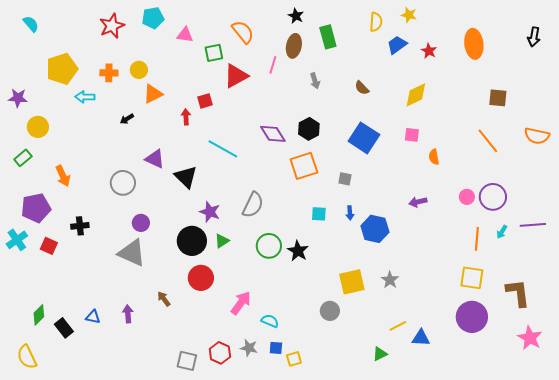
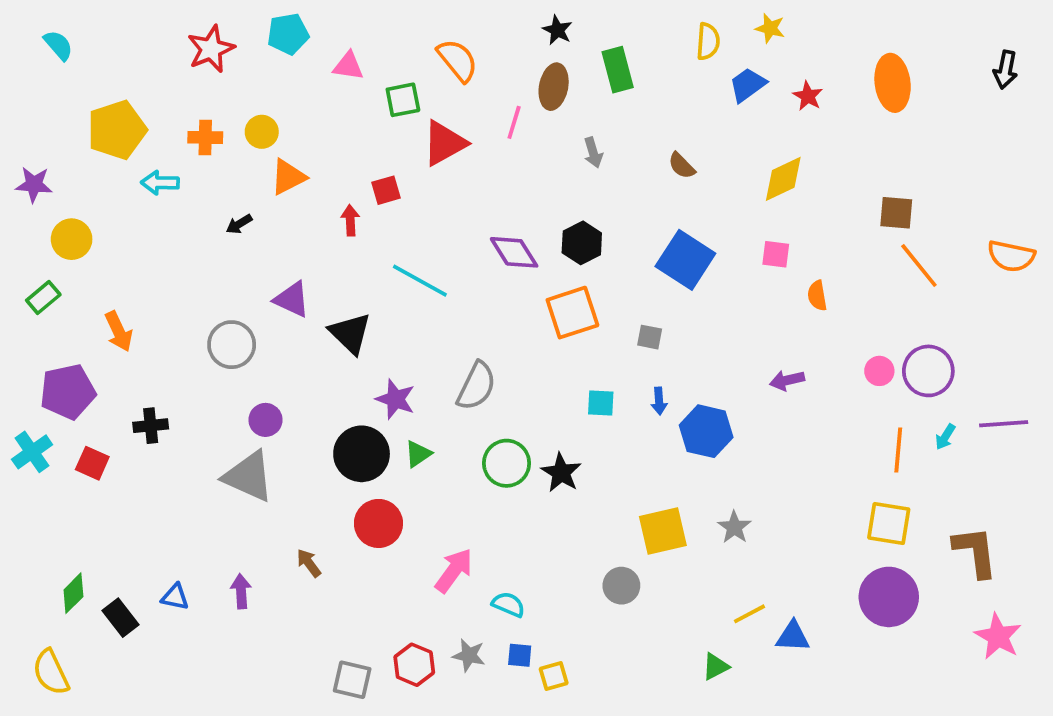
brown square: (498, 98) -> (896, 213), moved

